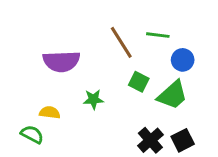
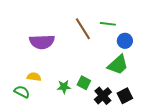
green square: (139, 82) -> (84, 83), moved
green star: (93, 99) -> (64, 87), moved

